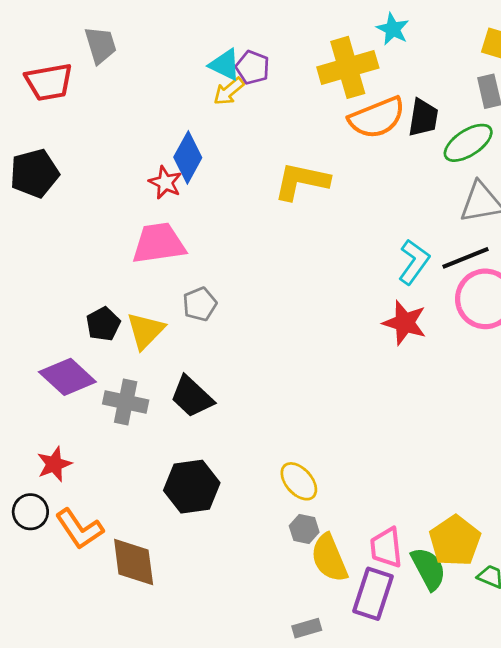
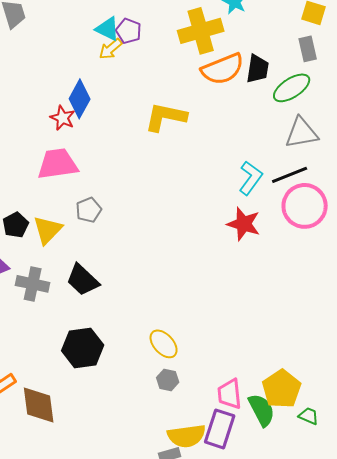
yellow semicircle: (329, 558) -> (187, 436), moved, turned -75

